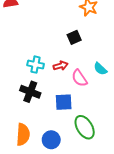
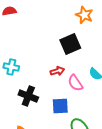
black square: (74, 37) -> (70, 44), size x1.5
cyan cross: (36, 65) -> (11, 67), moved

